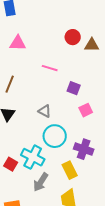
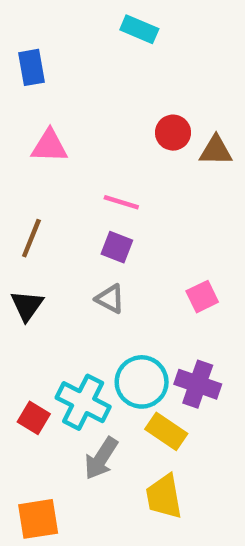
purple square: (74, 88) -> (117, 247), moved
cyan circle: (55, 136) -> (142, 382), moved
yellow rectangle: (70, 170) -> (166, 431), turned -30

